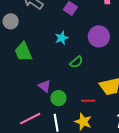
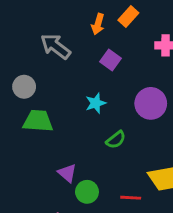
gray circle: (11, 21) -> (24, 87), moved
green trapezoid: (23, 52) -> (38, 121), turned 115

